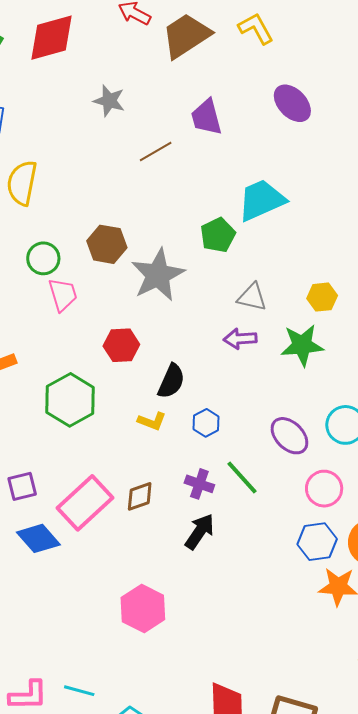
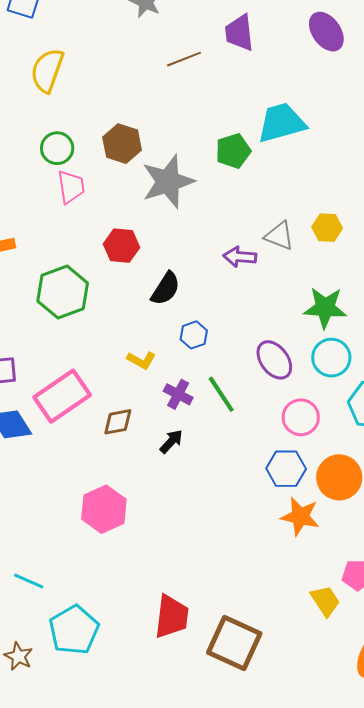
gray triangle: (252, 297) -> (279, 236), moved
green star: (302, 345) -> (325, 308), moved
yellow L-shape: (152, 421) -> (141, 360), moved
brown diamond: (140, 496) -> (118, 422), moved
black arrow: (200, 532) -> (171, 441), size x0.7

